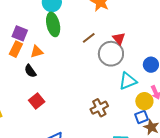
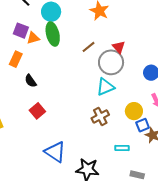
purple square: (20, 33) -> (21, 31), moved
orange triangle: (37, 52) -> (33, 38), moved
cyan triangle: (128, 81) -> (105, 87), moved
yellow circle: (144, 101) -> (134, 111), moved

